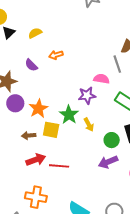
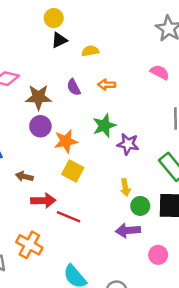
pink semicircle: (101, 79) -> (160, 72), moved
green star: (69, 115) -> (104, 126), moved
yellow arrow: (89, 125) -> (125, 187), moved
brown arrow: (29, 135) -> (24, 177), moved

